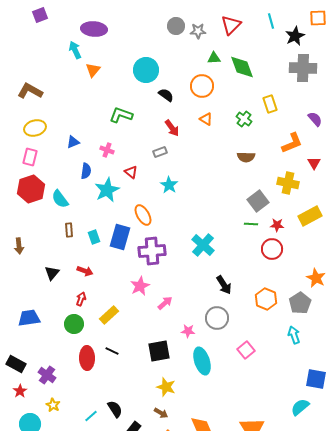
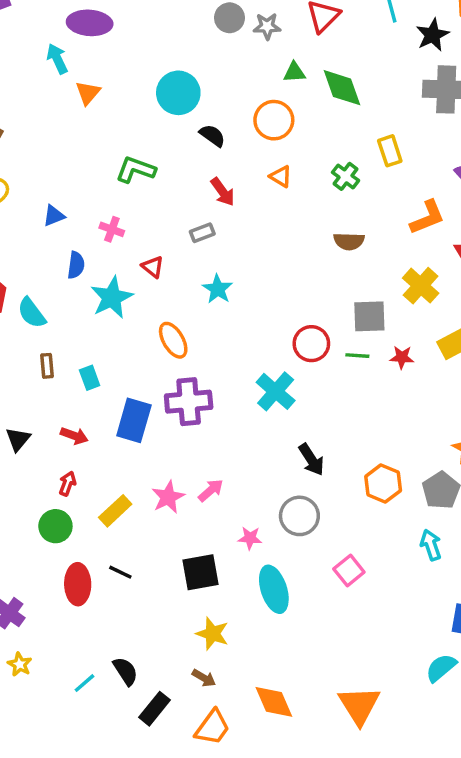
yellow cross: (288, 183) -> (421, 286), turned 30
gray square: (258, 201) -> (369, 316), turned 35
blue rectangle: (120, 237) -> (134, 420), moved
red circle: (272, 249) -> (311, 344), moved
pink star: (140, 286) -> (168, 497), moved

